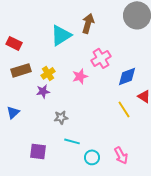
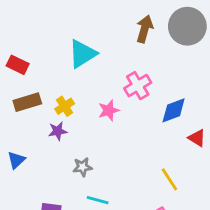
brown arrow: (88, 23) -> (145, 29), moved
yellow line: (124, 109) -> (169, 179), moved

